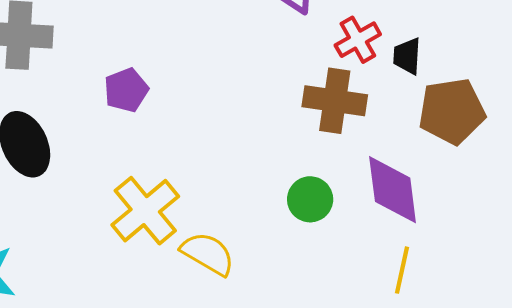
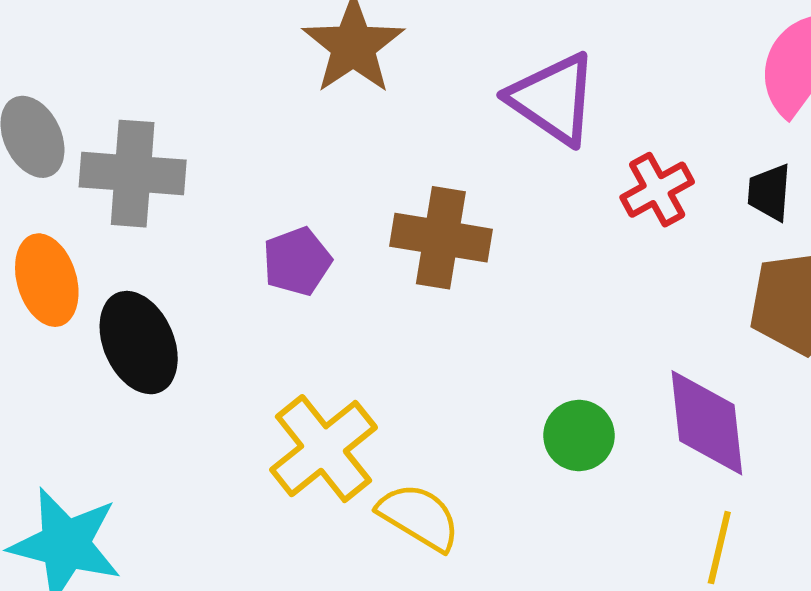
black trapezoid: (407, 56) -> (769, 192), moved
brown cross: (335, 101) -> (441, 238), moved

